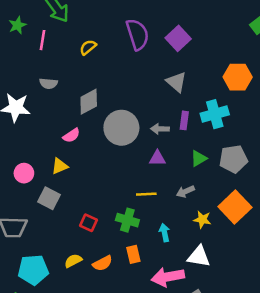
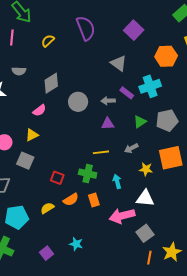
purple square: (178, 38) -> (134, 30), moved
purple rectangle: (184, 120) -> (127, 93), turned -56
gray circle: (121, 128) -> (78, 102), size x0.7
orange square: (235, 207) -> (171, 158), turned 35
orange semicircle: (103, 263) -> (71, 200), moved

